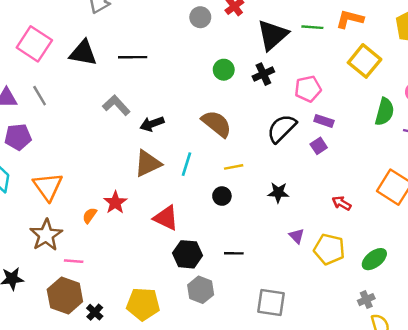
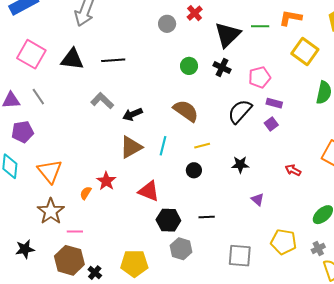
black cross: (263, 74) -> (222, 68), turned -36
yellow pentagon: (329, 249) -> (284, 242), moved

